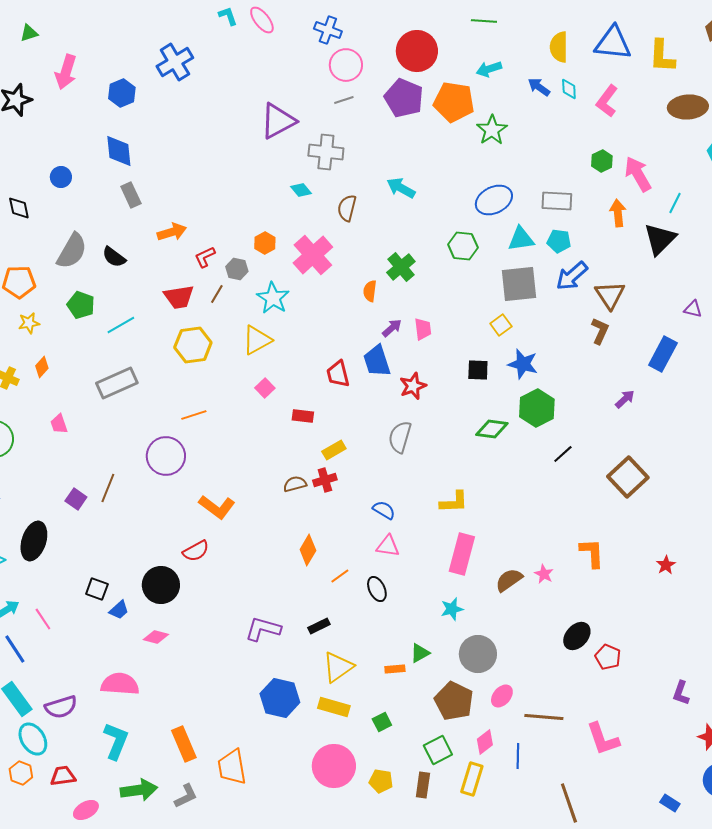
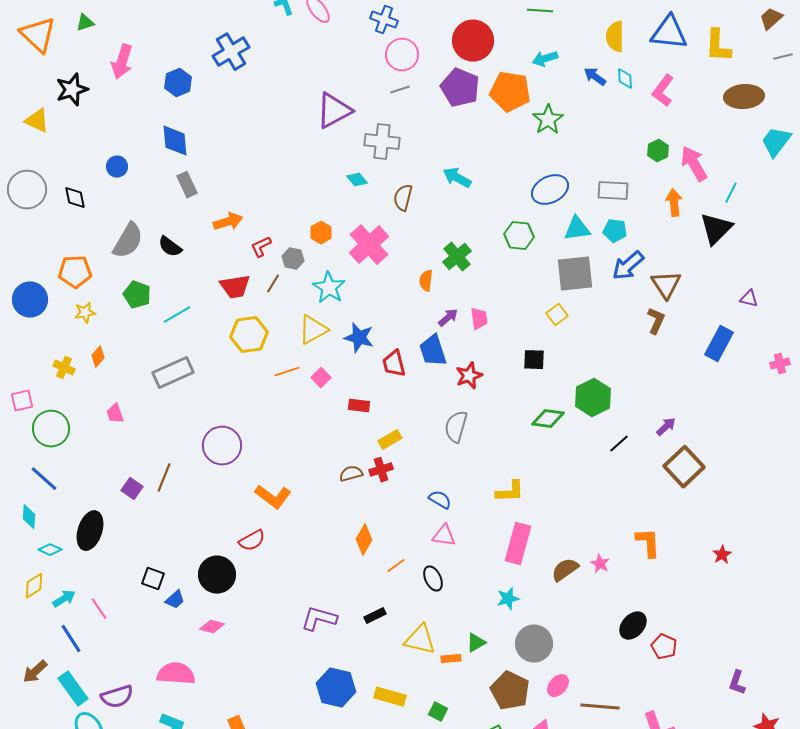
blue star: (523, 364) -> (359, 338), moved
purple arrow: (625, 399) -> (666, 427), moved
orange line: (194, 415) -> (287, 372), moved
yellow triangle: (338, 667) -> (420, 640), moved, turned 48
green square: (382, 722) -> (438, 712), turned -36

